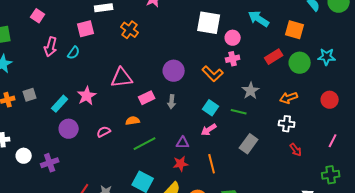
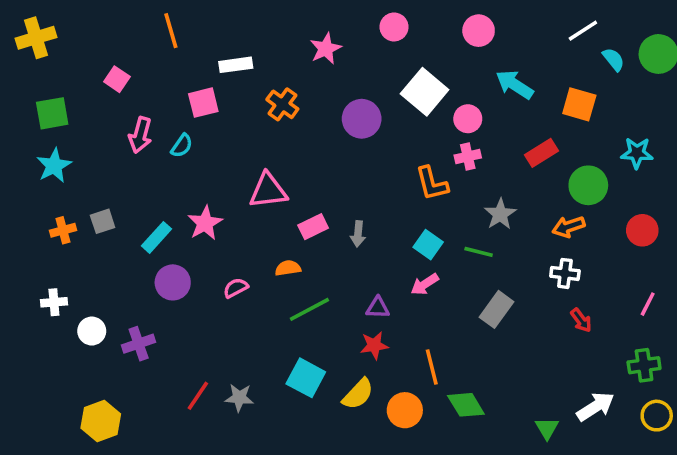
white square: (209, 23) -> (425, 92), turned 30
green circle: (300, 63) -> (588, 185), moved
purple circle: (174, 71) -> (362, 119), moved
orange L-shape: (213, 74) -> (432, 184), turned 30
orange line: (212, 164) -> (432, 367), moved

